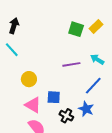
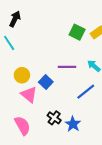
blue square: (54, 97) -> (46, 82), moved, turned 32
pink triangle: (33, 105) -> (29, 94), moved
blue star: (86, 109) -> (73, 124), moved

